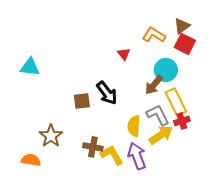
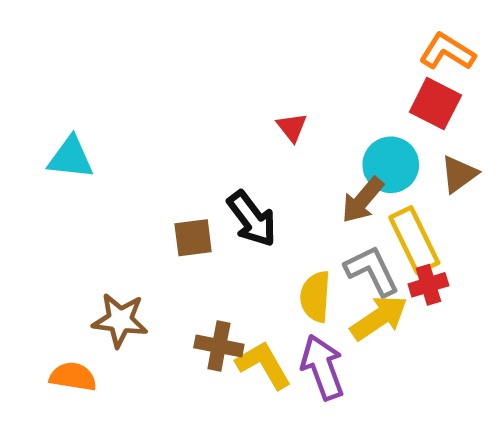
brown triangle: (182, 26) -> (459, 174), moved
orange L-shape: (154, 35) -> (447, 52), moved
brown star: (51, 136) -> (120, 320), turned -30

